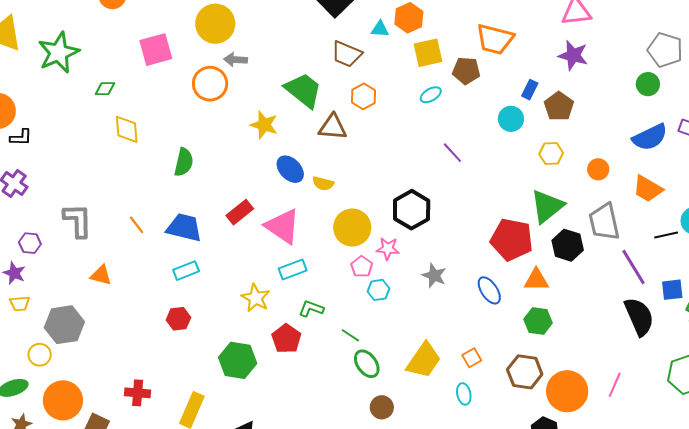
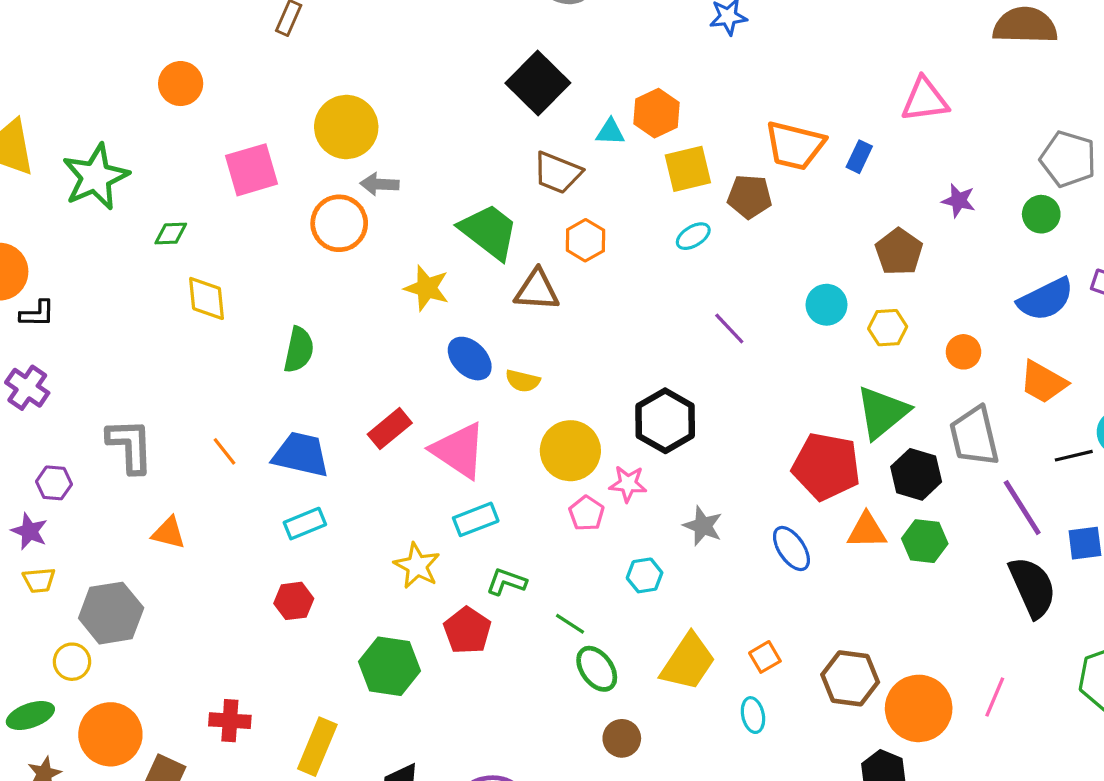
purple star: (573, 55) -> (959, 201), moved, size x0.7
blue rectangle: (530, 90) -> (859, 157), moved
cyan circle: (511, 119) -> (827, 305), moved
cyan hexagon: (378, 290) -> (645, 575), moved
green hexagon: (538, 321) -> (925, 541), moved

